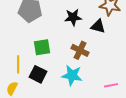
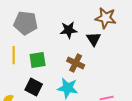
black triangle: (98, 26) -> (94, 39), turned 42
yellow line: (18, 64) -> (14, 55), moved

